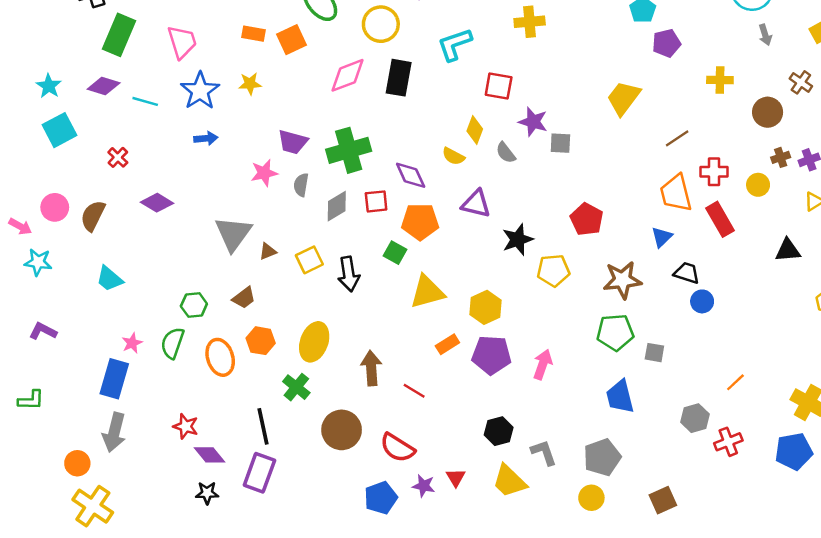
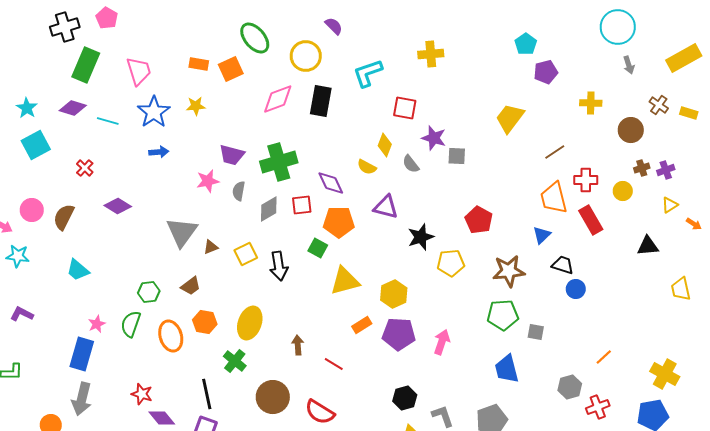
brown arrow: (371, 368) -> (298, 345), size x0.7

